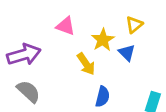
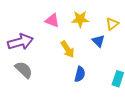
yellow triangle: (134, 25) -> (112, 24), moved
yellow star: (103, 40) -> (80, 19), moved, turned 30

